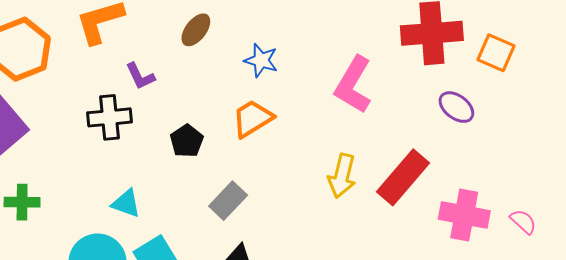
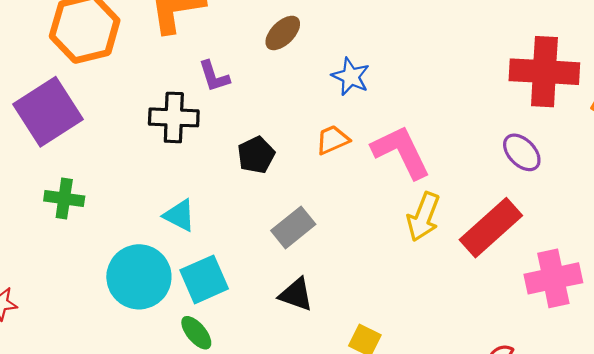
pink L-shape: (353, 85) -> (401, 152), moved, turned 116
purple ellipse: (456, 107) -> (522, 152), moved
orange trapezoid: (253, 118) -> (333, 140), size x0.7
pink cross: (464, 215) -> (553, 278), turned -30

